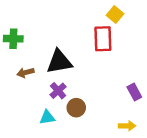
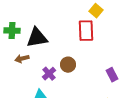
black triangle: (59, 62) -> (37, 38), moved
brown circle: (76, 108) -> (68, 65), moved

